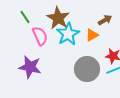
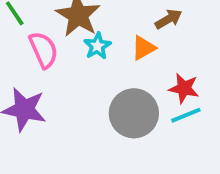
cyan star: (68, 34) -> (97, 46), size x0.6

